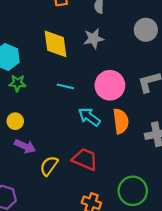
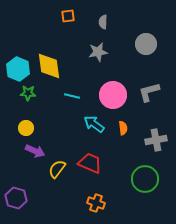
yellow diamond: (56, 44) -> (49, 66), moved
orange semicircle: (121, 121) -> (123, 128), size x0.6
green circle: (133, 191) -> (145, 179), moved

